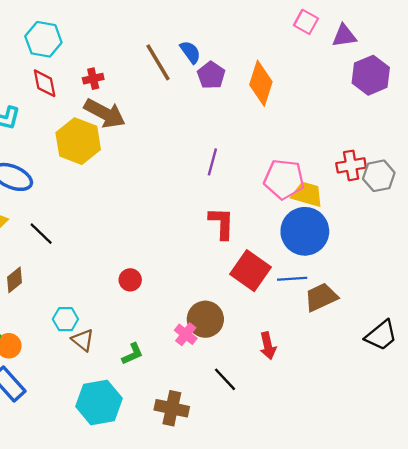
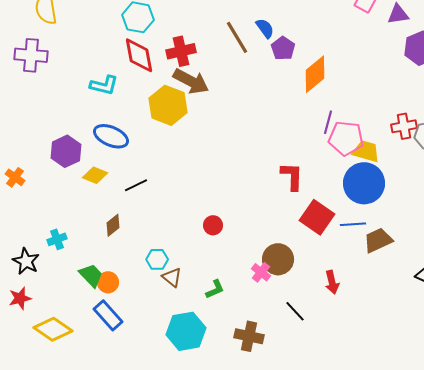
red cross: (93, 79) -> (181, 51), size x1.6
red diamond: (45, 83) -> (139, 55), size x1.4
orange diamond: (261, 83) -> (315, 74), moved, turned 33
purple line: (212, 162) -> (328, 122), moved
black line: (41, 234) -> (136, 185), turned -70

